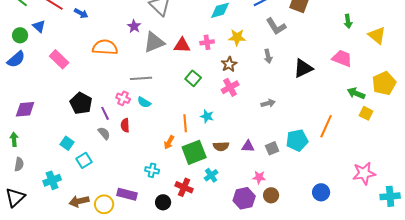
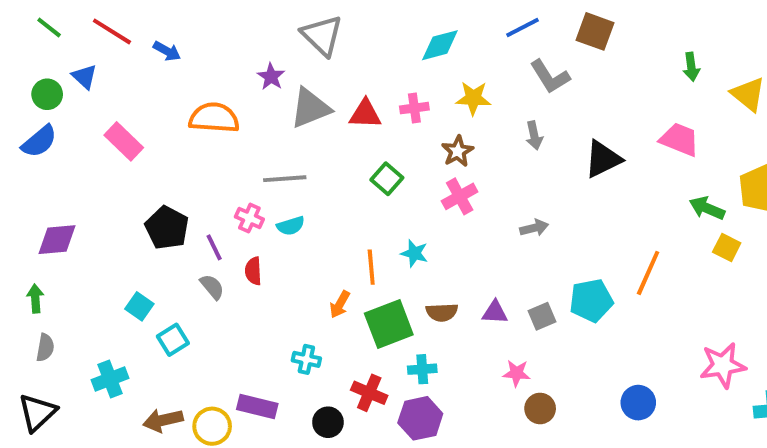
cyan semicircle: (144, 102) -> (291, 226), turned -48
cyan cross: (211, 175) -> (422, 369), turned 32
purple hexagon: (244, 198) -> (420, 418), moved

